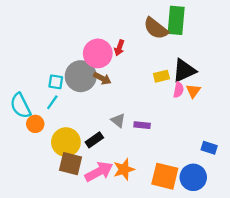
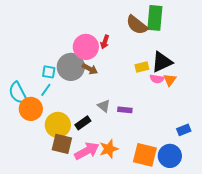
pink semicircle: (178, 90) -> (157, 79), turned 88
orange circle: (35, 124) -> (31, 109), size x1.5
blue rectangle: (209, 148) -> (184, 130), turned -40

